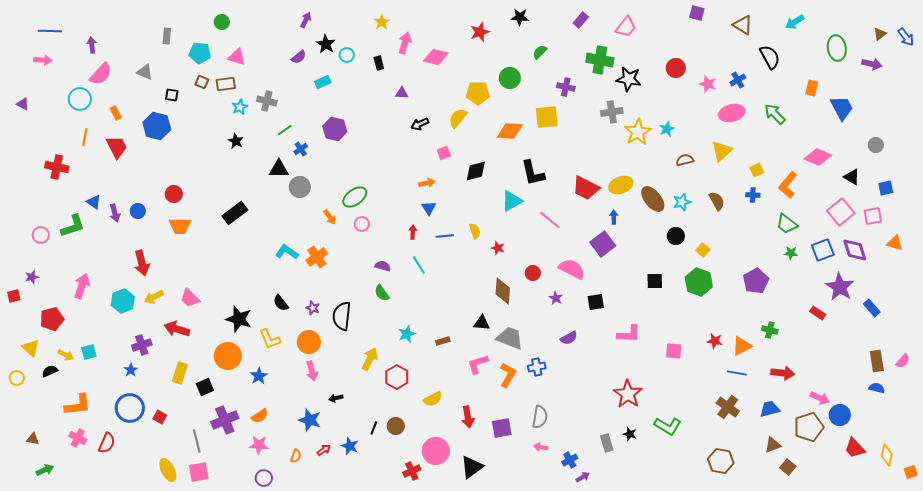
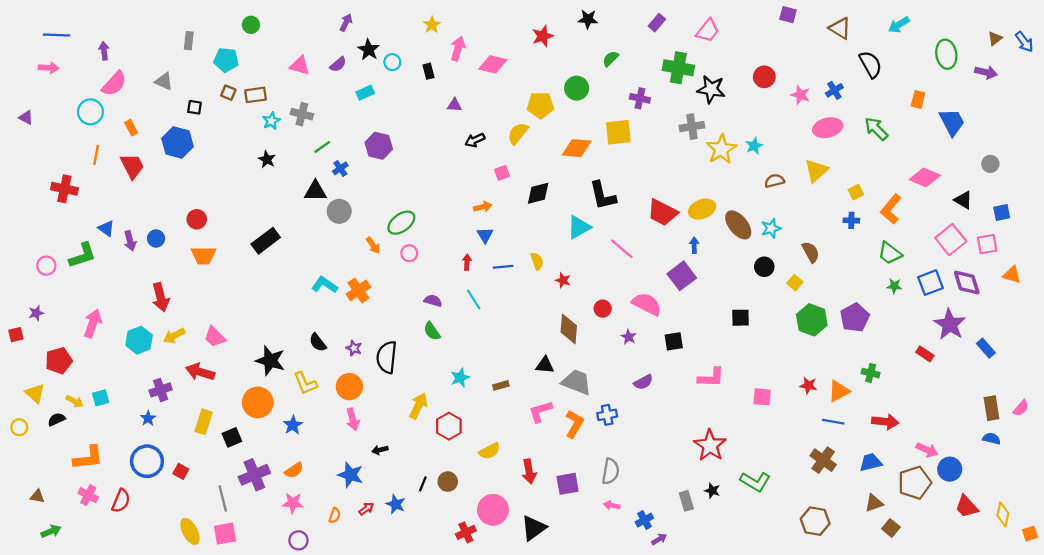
pink triangle: (237, 57) -> (300, 66), moved
brown semicircle: (717, 201) -> (811, 252), moved
green hexagon: (699, 282) -> (812, 320), moved

